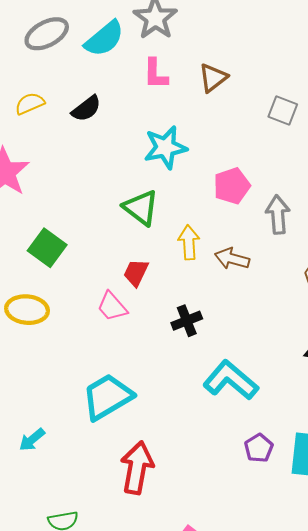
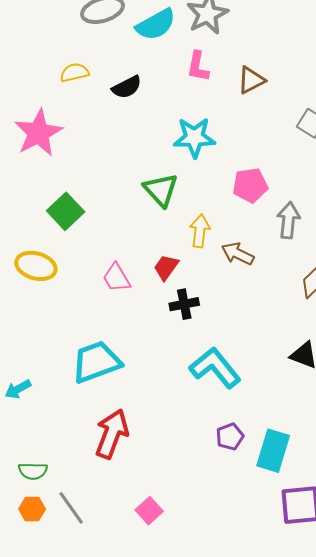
red trapezoid: (136, 273) -> (166, 267), moved

